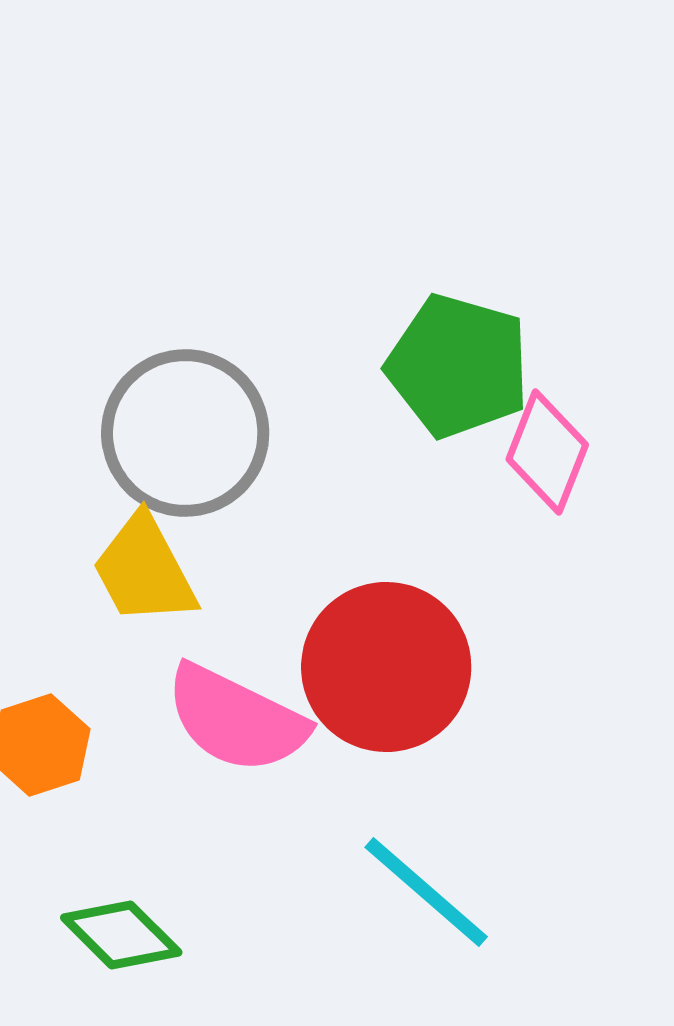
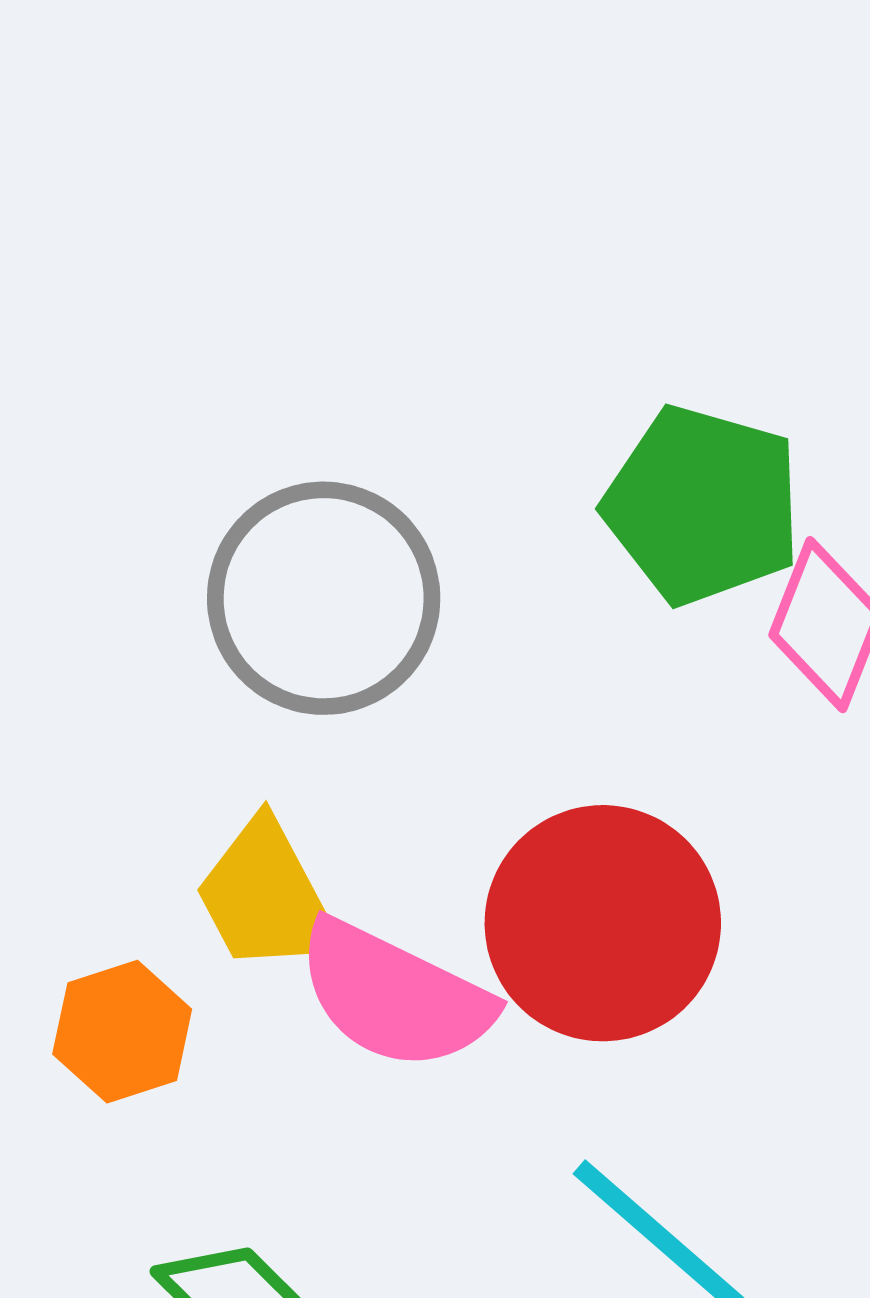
yellow trapezoid: (144, 570) -> (267, 897), moved

